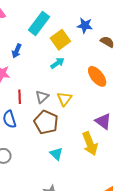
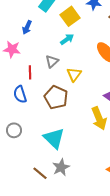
gray triangle: (42, 97) -> (52, 61), moved
cyan triangle: (56, 154) -> (54, 138), moved, size x1.6

